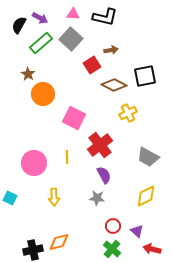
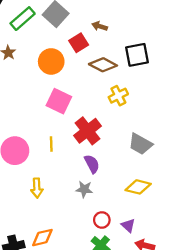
brown arrow: (111, 50) -> (100, 26), turned -152
orange circle: (43, 94) -> (51, 61), moved
yellow diamond: (146, 196) -> (138, 187), turned 40

